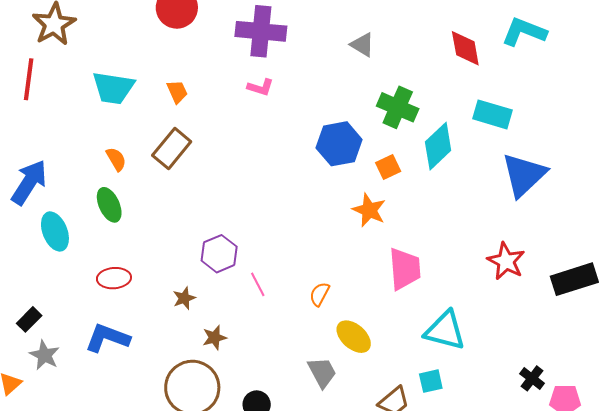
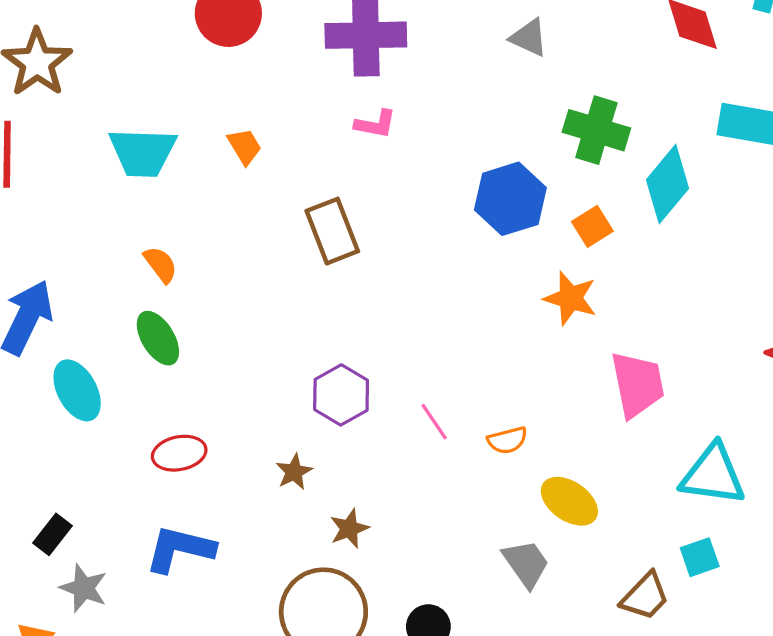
brown rectangle: (172, 149) -> (332, 231), moved, turned -54
pink line: (258, 284) -> (434, 422), moved
orange semicircle: (319, 294) -> (507, 440), turned -125

